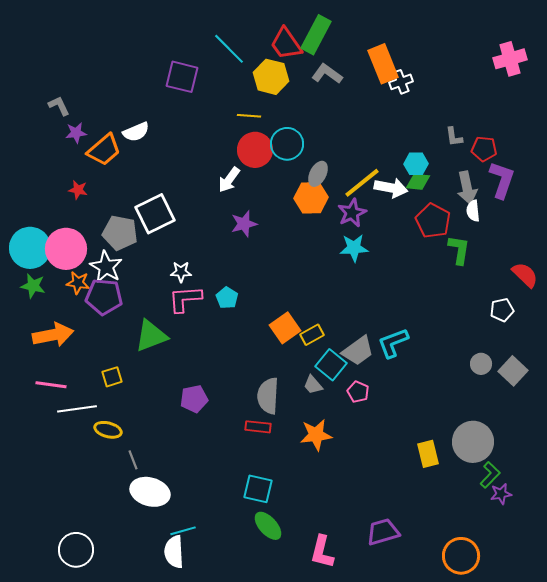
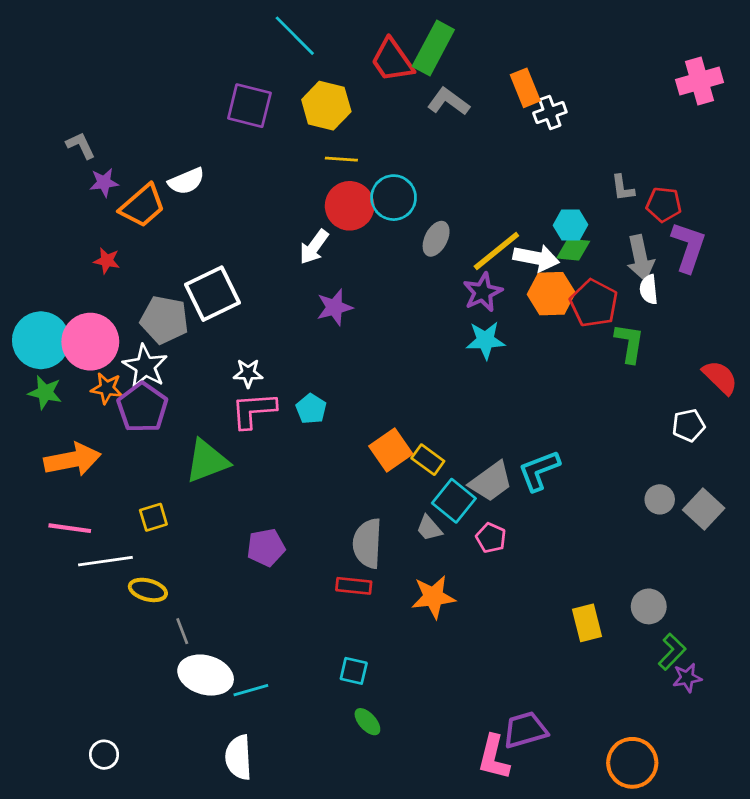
cyan line: (229, 49) -> (295, 36), moved
orange rectangle: (383, 64) -> (525, 88), size x0.7
yellow hexagon: (271, 77) -> (326, 106), moved
orange hexagon: (311, 198) -> (551, 294), moved
purple pentagon: (104, 297) -> (142, 407), turned 30
yellow rectangle: (312, 335) -> (428, 460), turned 65
gray circle: (473, 442) -> (649, 606), size x0.6
cyan square: (258, 489) -> (354, 671), size x0.7
green ellipse: (268, 526) -> (367, 722), size x0.7
cyan line: (183, 531) -> (251, 690), moved
white circle: (76, 550) -> (104, 755), size x0.6
pink L-shape: (322, 552) -> (494, 757), moved

